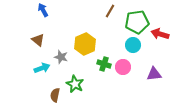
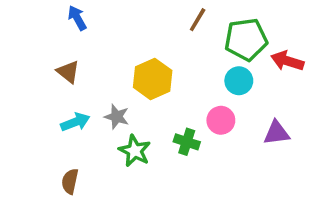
gray star: (61, 57) -> (117, 117), moved
green cross: (104, 64) -> (187, 142), moved
brown semicircle: (55, 95) -> (70, 181), moved

